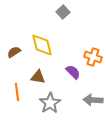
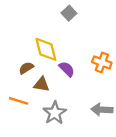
brown semicircle: (14, 52) -> (26, 68), moved
purple semicircle: (73, 72) -> (67, 69), moved
orange line: (17, 92) -> (19, 101), turned -66

